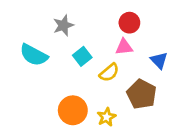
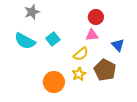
gray star: (63, 25) -> (32, 12), moved
cyan square: (82, 56) -> (53, 39), moved
yellow star: (107, 117) -> (79, 74), moved

